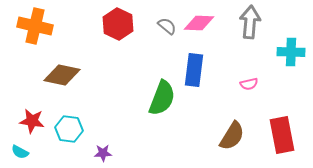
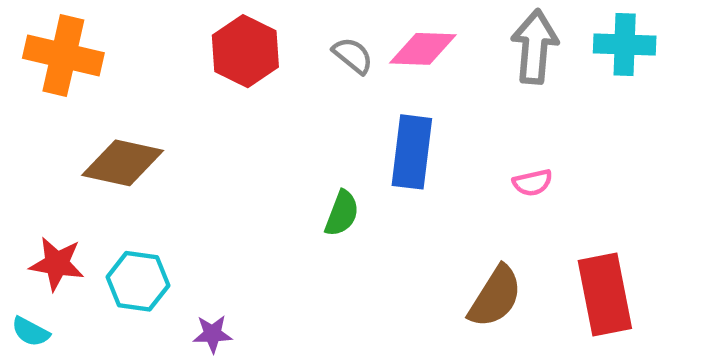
cyan cross: (291, 52) -> (625, 45), moved
green semicircle: (162, 98) -> (342, 213), size x0.6

